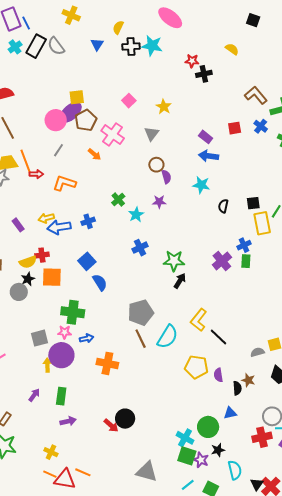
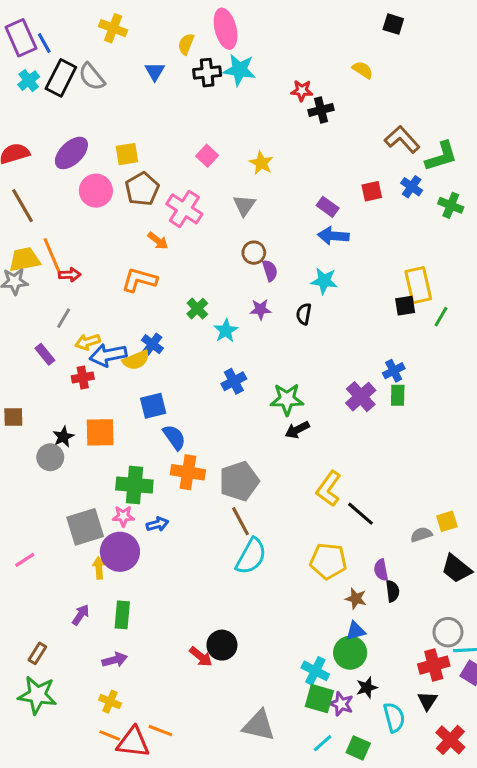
pink ellipse: (170, 18) -> (226, 29), moved, turned 40
purple ellipse: (71, 112) -> (71, 153), moved
gray line: (59, 150) -> (64, 318), moved
orange L-shape: (64, 183) -> (139, 280), moved
black semicircle: (223, 206) -> (304, 314), moved
blue cross: (88, 221) -> (152, 344), turned -32
yellow rectangle: (262, 223) -> (418, 285), moved
red cross: (42, 255) -> (83, 378), moved
blue square: (87, 261) -> (153, 406), turned 30
yellow semicircle: (28, 262) -> (136, 360), moved
black arrow: (180, 281) -> (297, 430), turned -147
cyan semicircle: (168, 337) -> (251, 556), moved
gray square: (40, 338) -> (85, 527), size x1.4
orange cross: (107, 363) -> (188, 472), moved
purple semicircle: (218, 375) -> (381, 570), moved
brown star: (248, 380) -> (356, 599), moved
blue triangle: (230, 413) -> (355, 631), moved
purple arrow: (68, 421) -> (115, 660), moved
black triangle: (257, 484) -> (427, 701), moved

